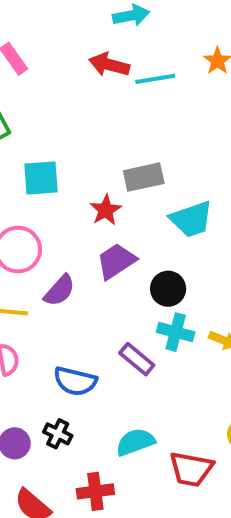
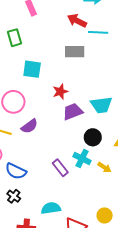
gray rectangle: (144, 177) -> (75, 52), moved
purple trapezoid: (116, 261) -> (73, 112), moved
black circle: (168, 289) -> (93, 137), moved
blue semicircle: (75, 381) -> (16, 171), moved

